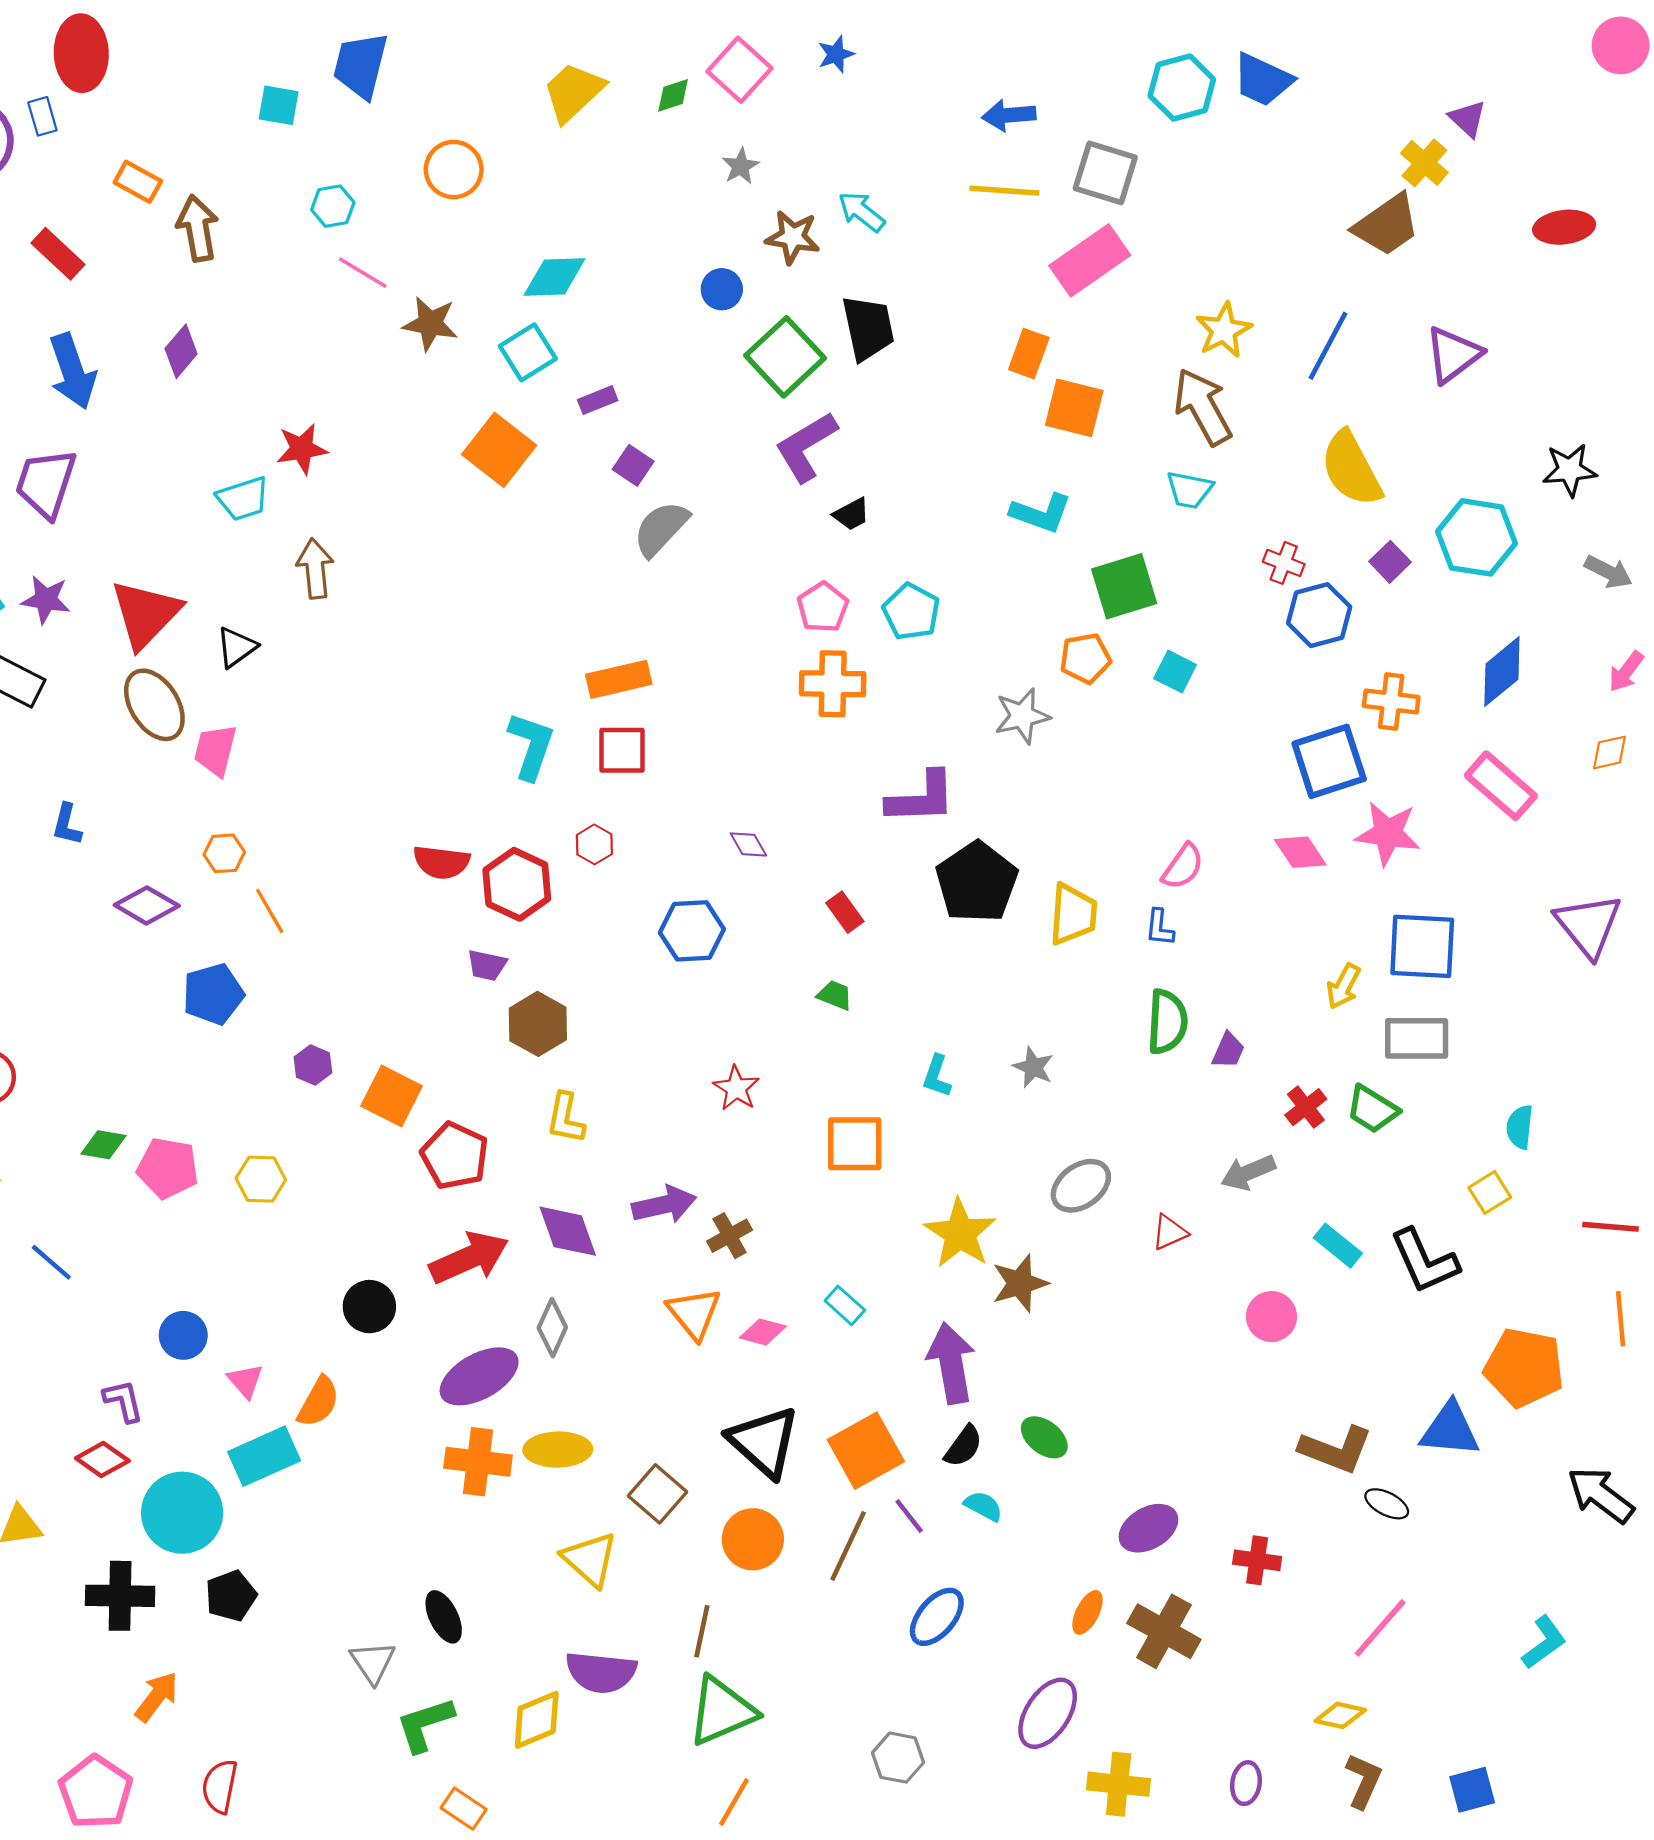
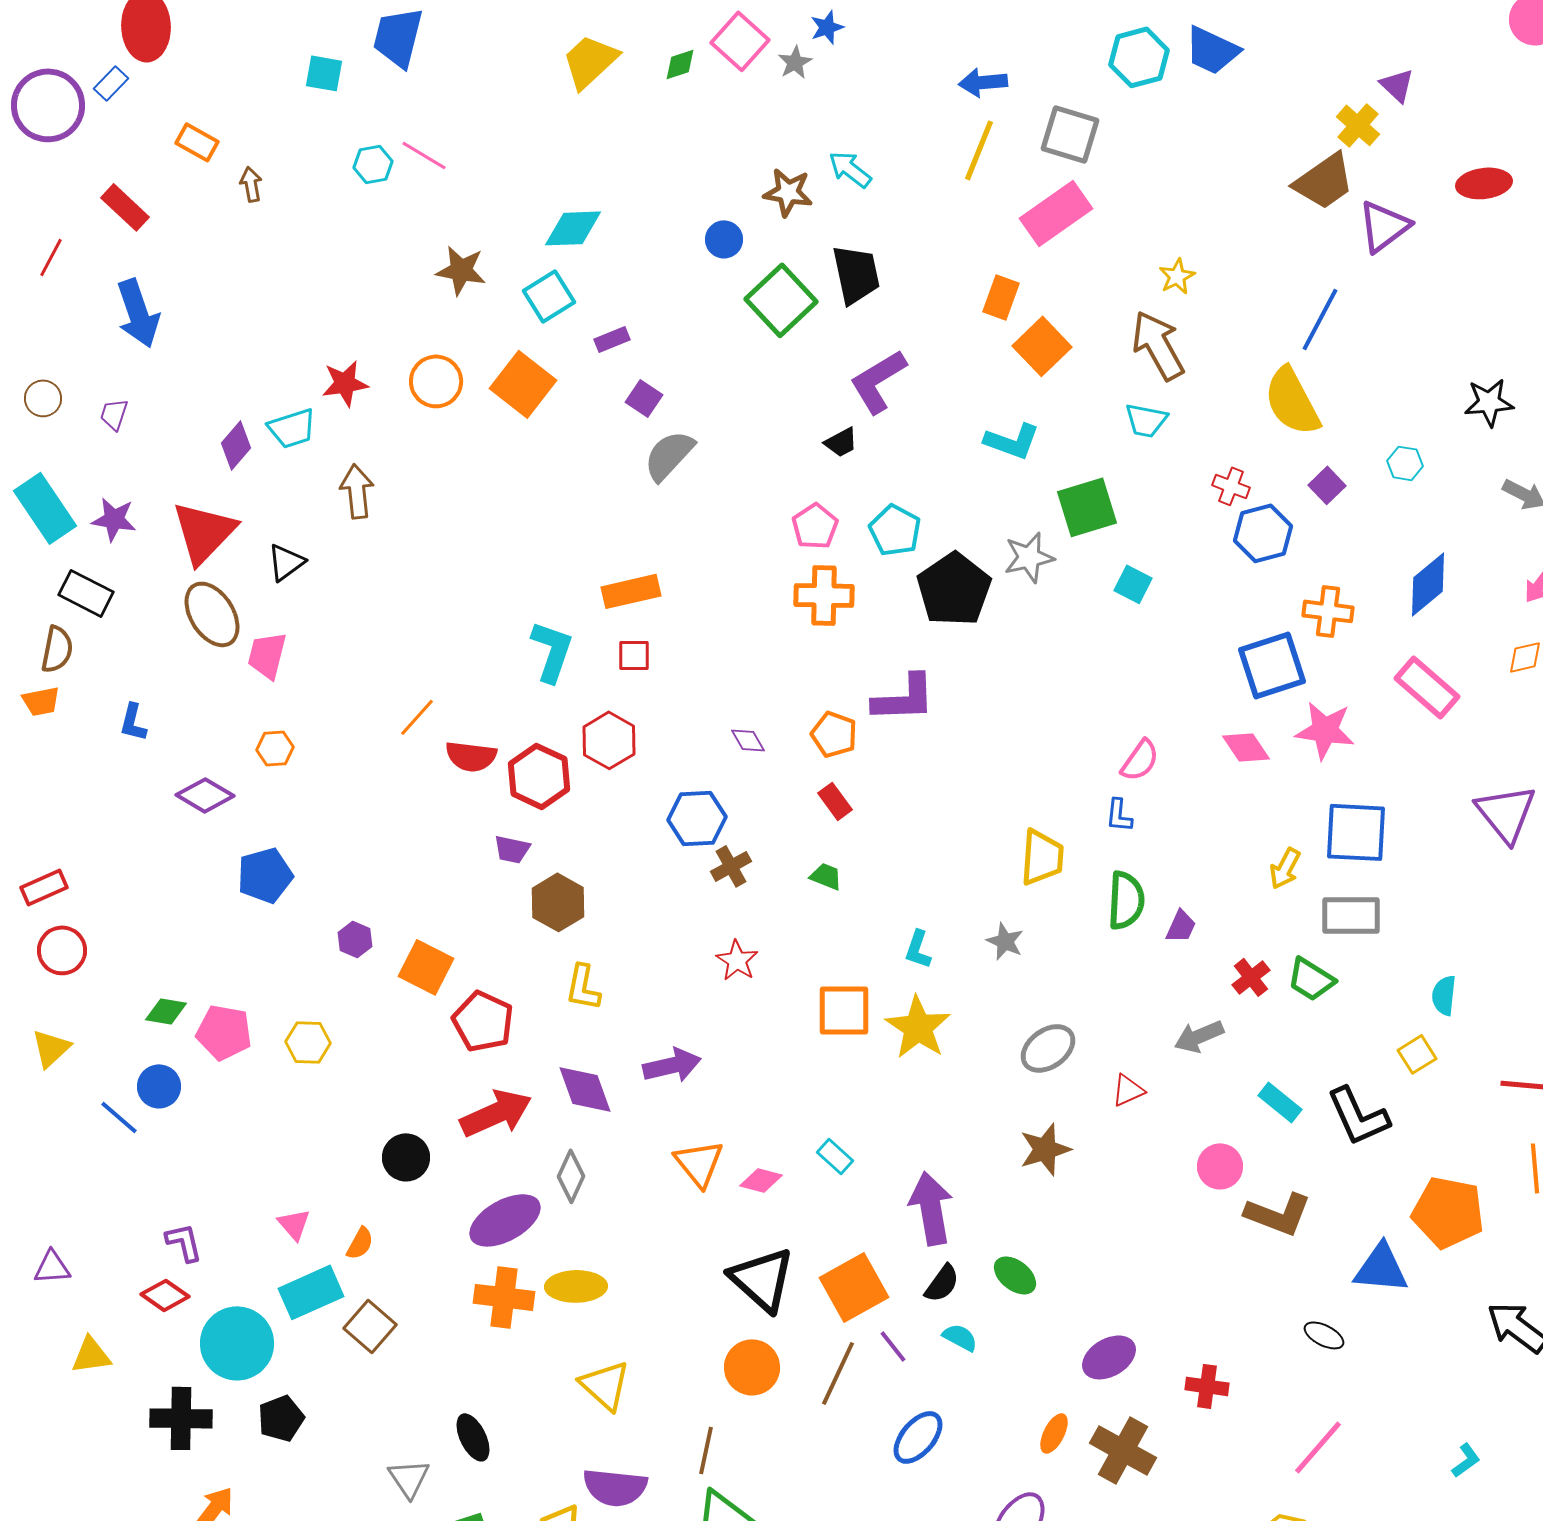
blue rectangle: (42, 116) -> (111, 83), turned 60
gray star: (741, 166) -> (795, 62), moved
orange circle: (454, 170) -> (436, 381), moved
yellow line: (1004, 191) -> (979, 150), turned -72
brown arrow: (198, 228) -> (251, 184), size x0.6
pink line: (363, 273) -> (424, 155), moved
yellow star: (1224, 330) -> (1177, 276), size x0.7
blue line: (1328, 346) -> (1320, 319), moved
purple diamond: (181, 351) -> (236, 445), moved
purple triangle: (1453, 355) -> (1384, 226), moved
orange square: (1074, 408) -> (1042, 346), turned 32
purple L-shape: (806, 447) -> (878, 381), moved
purple trapezoid: (46, 483) -> (114, 414), size x0.5
cyan hexagon: (1476, 537) -> (1405, 463), size x0.5
orange pentagon: (1085, 658) -> (834, 734), moved, turned 30
gray star: (1022, 716) -> (1029, 557), moved
red square: (622, 750) -> (634, 655), size x0.7
red hexagon: (594, 844) -> (609, 740), size x1.6
black pentagon: (977, 882) -> (954, 589), moved
orange line: (270, 911) -> (417, 717), moved, turned 72
yellow trapezoid: (1073, 914) -> (1042, 857), moved
yellow star: (960, 1233) -> (918, 1027), moved
brown cross: (730, 1236) -> (731, 866), moved
brown star: (1020, 1283) -> (1045, 1149), moved
blue circle: (183, 1335) -> (159, 1086), moved
orange semicircle: (318, 1402) -> (360, 1243), size x0.7
brown L-shape: (1336, 1450) -> (1278, 1214), moved
brown square: (658, 1494) -> (370, 1326), moved
cyan L-shape: (1544, 1642) -> (1466, 1460), size x0.7

